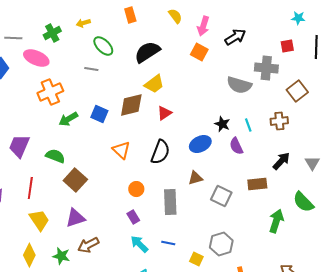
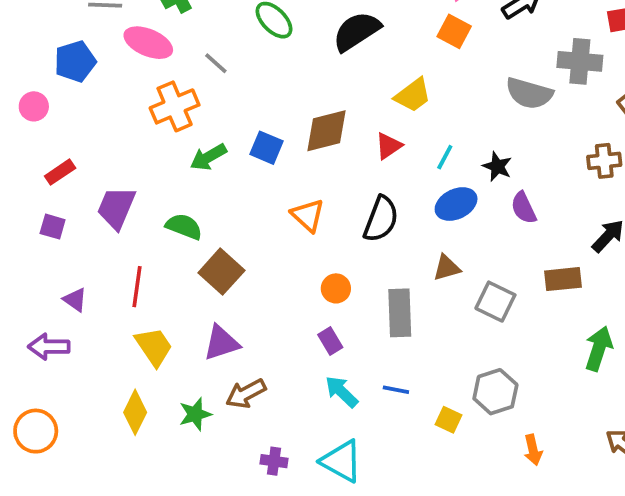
gray line: (91, 69) -> (216, 63), moved, turned 32
yellow trapezoid: (154, 84) -> (413, 95), moved
cyan line: (248, 125) -> (445, 157), moved, turned 48
green star: (61, 256) -> (195, 414), turned -30

